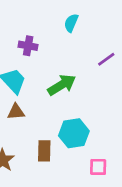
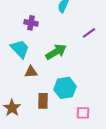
brown triangle: (16, 112) -> (31, 72), moved

